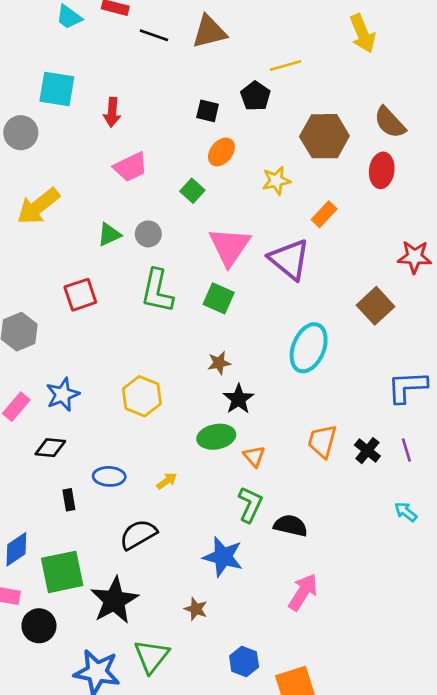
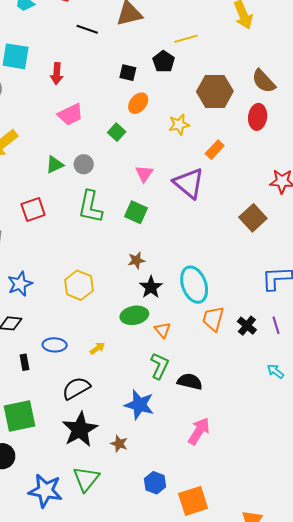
black line: (154, 35) -> (87, 29), moved
pink triangle: (230, 247) -> (144, 174), size x0.6
cyan ellipse: (309, 348) -> (194, 285), moved, turned -42
black star: (114, 600) -> (80, 429), moved

